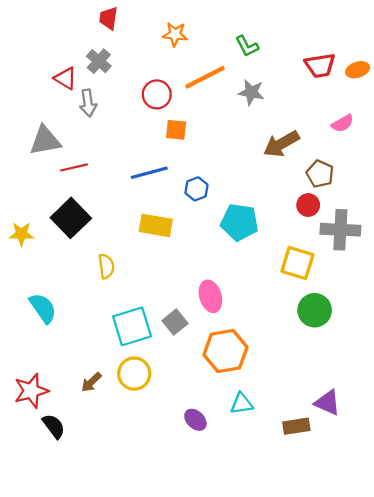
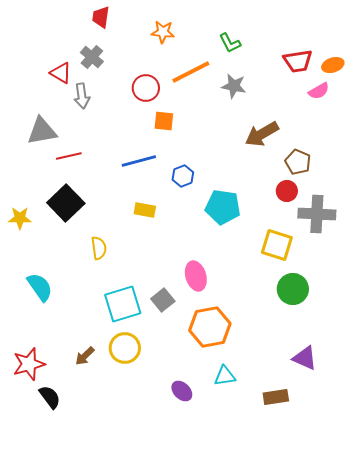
pink semicircle: (343, 123) -> (319, 91), moved
yellow rectangle: (156, 225) -> (145, 210), size x0.7
purple triangle: (327, 403) -> (305, 358), moved

